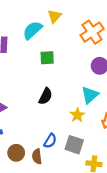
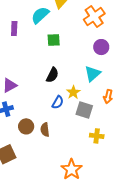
yellow star: (77, 115) -> (73, 92), moved
blue semicircle: (50, 141) -> (58, 102), moved
gray square: (74, 145) -> (84, 110), moved

